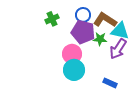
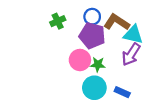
green star: (100, 39) -> (98, 64), moved
cyan circle: (74, 70) -> (94, 88), moved

